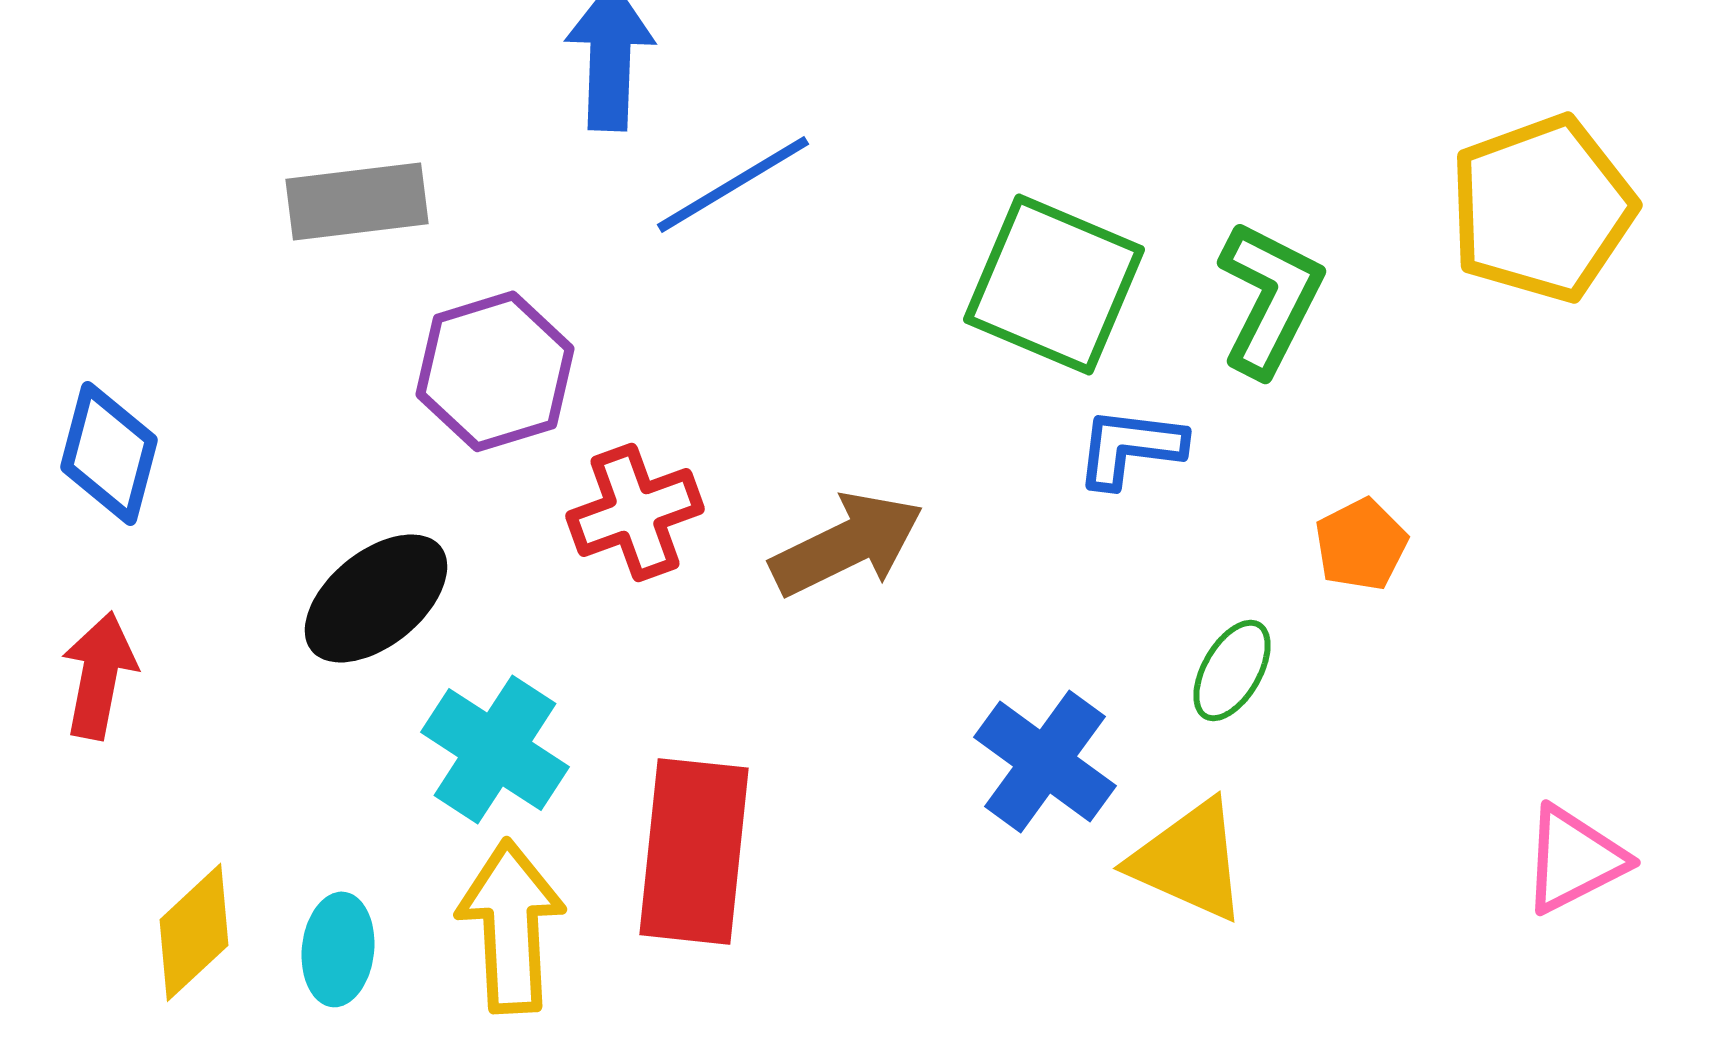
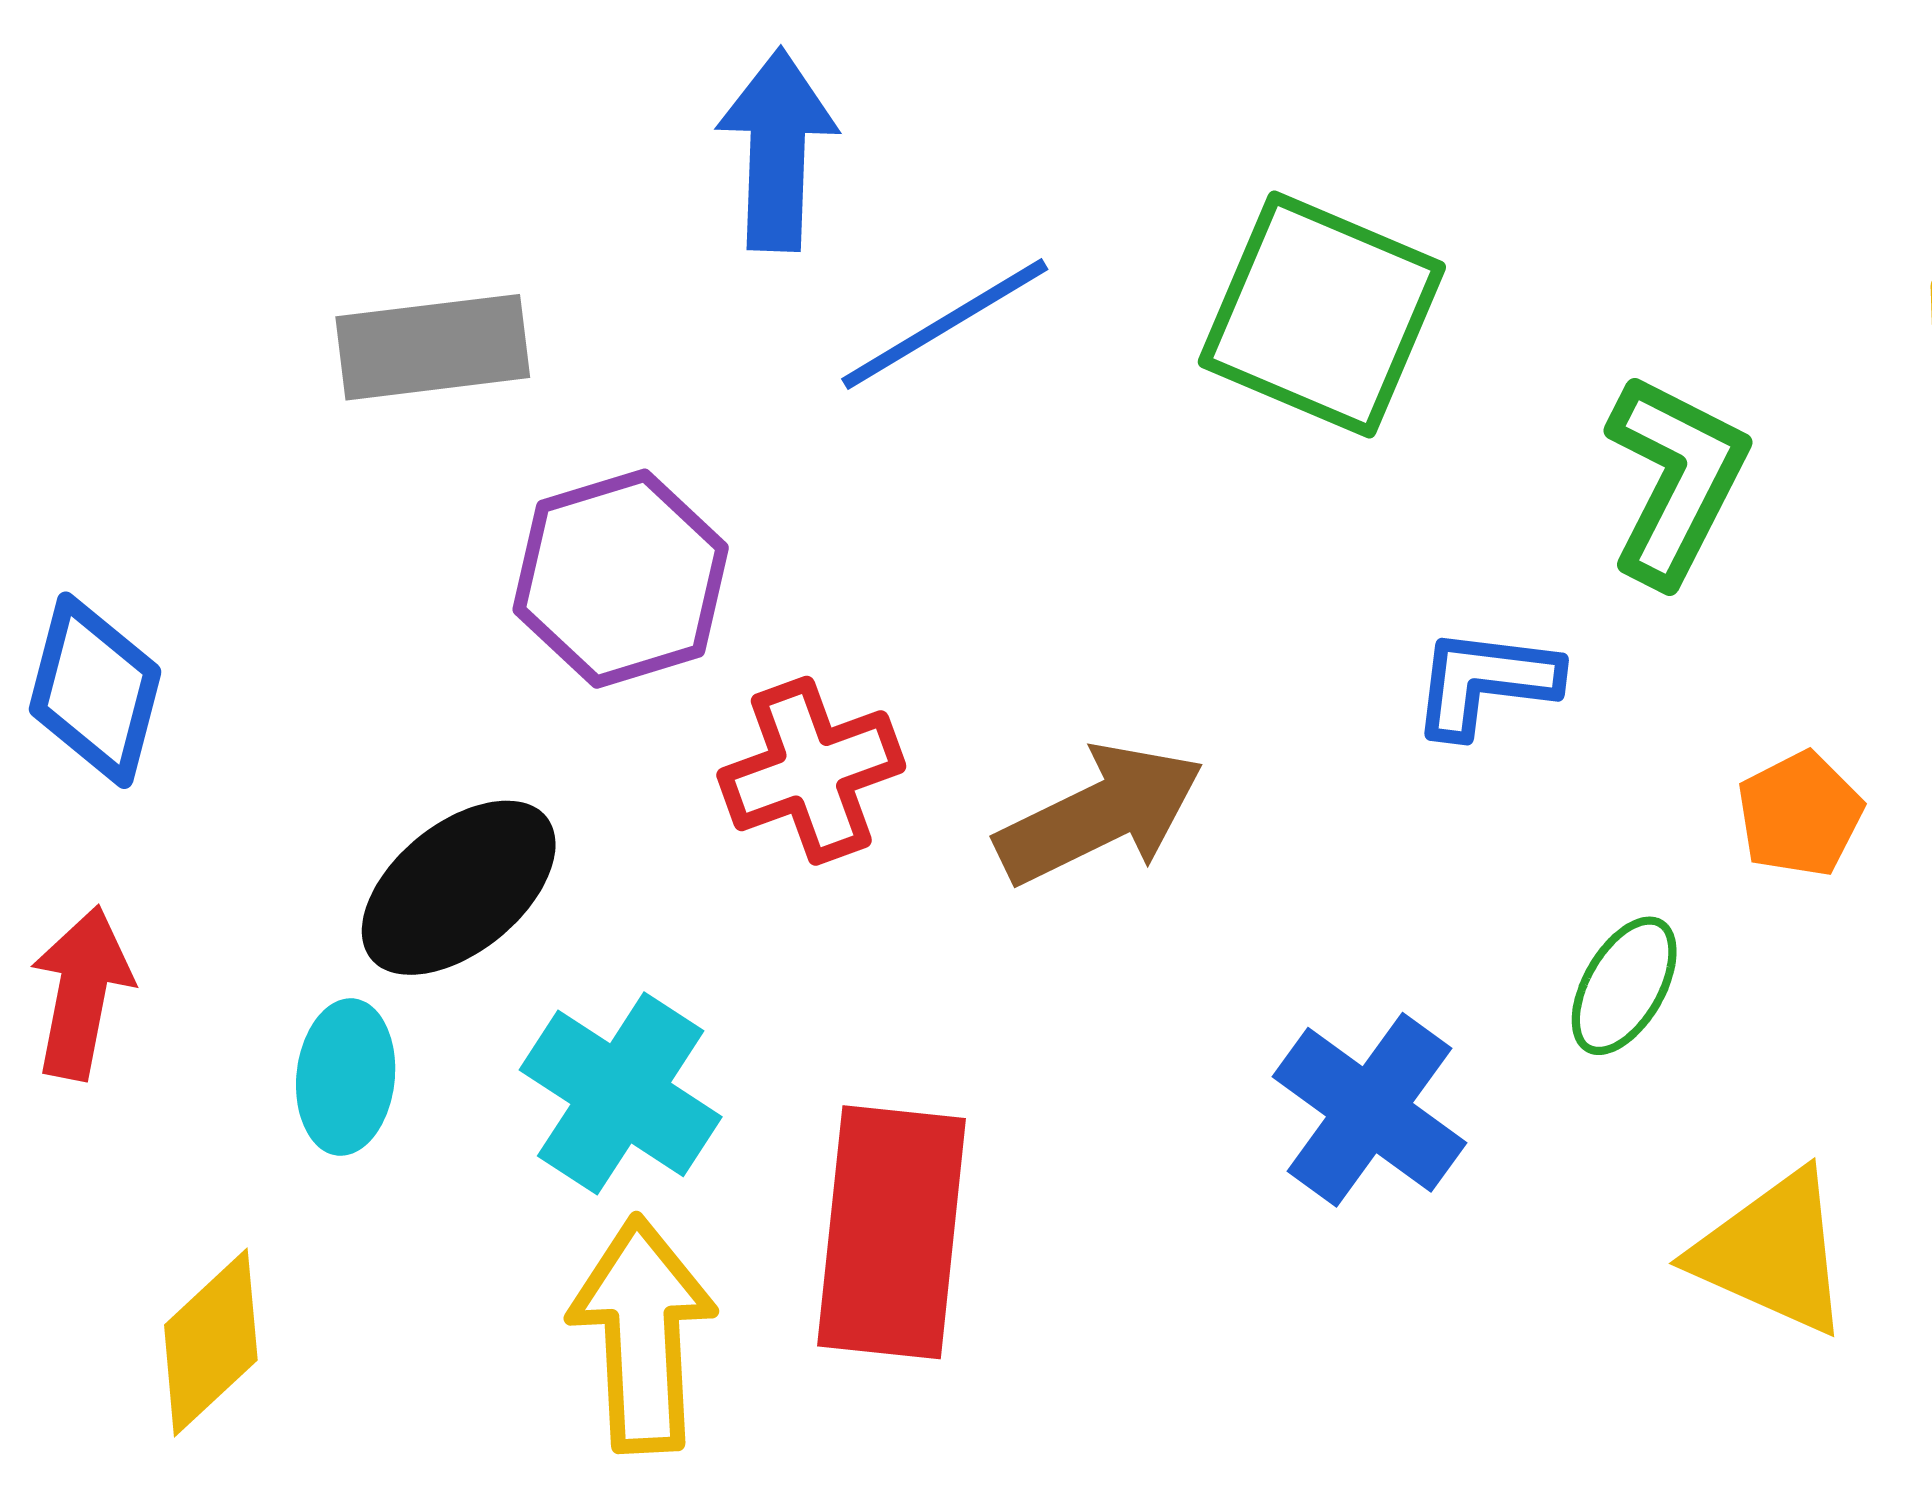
green square: (1054, 284) -> (1322, 315), moved
yellow triangle: (1189, 860) -> (1773, 1253), moved
cyan ellipse: (338, 949) -> (346, 1077), moved

